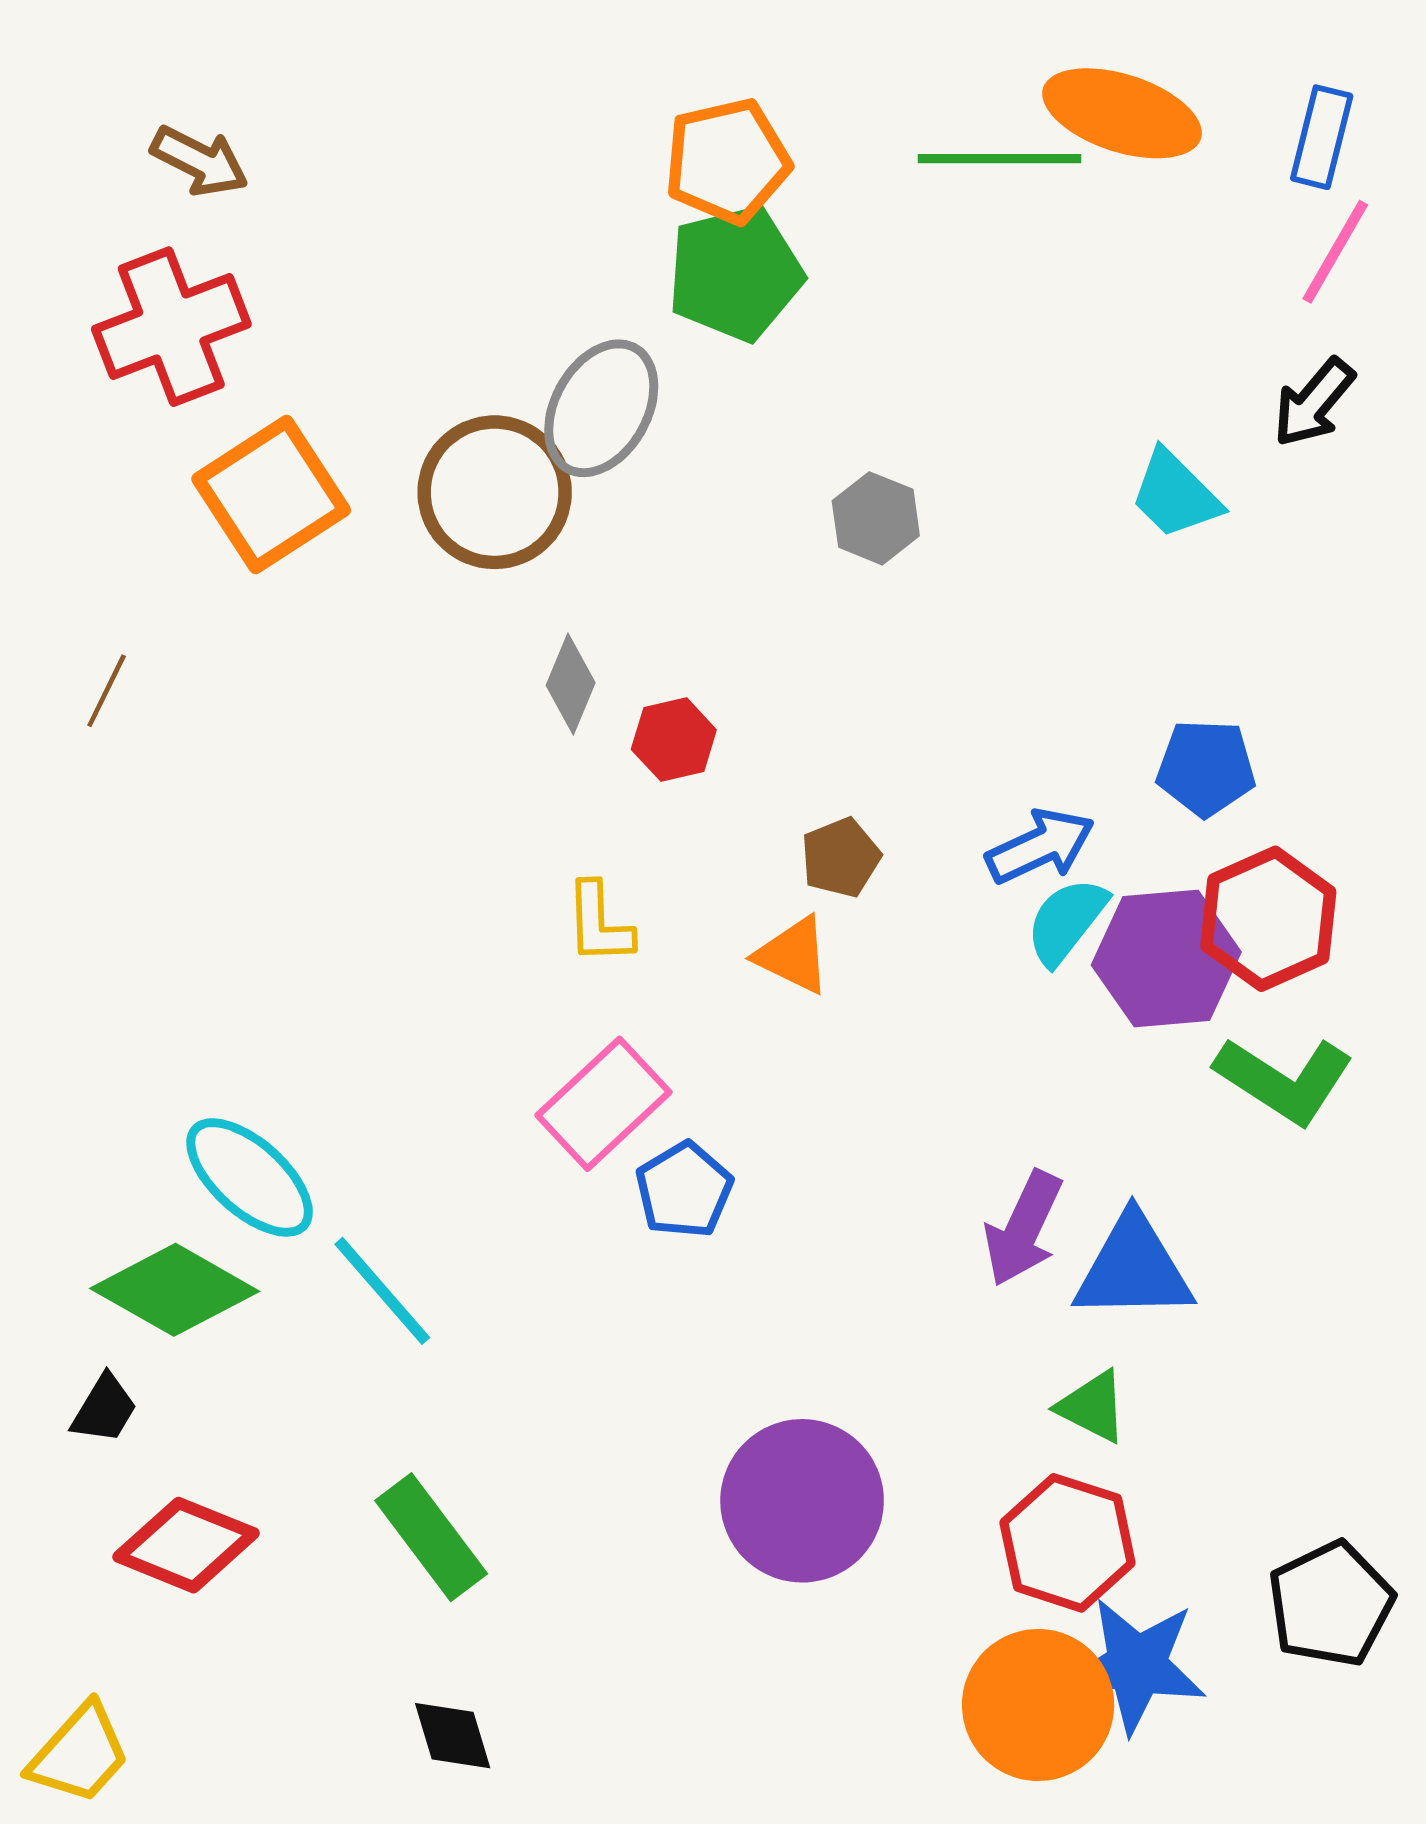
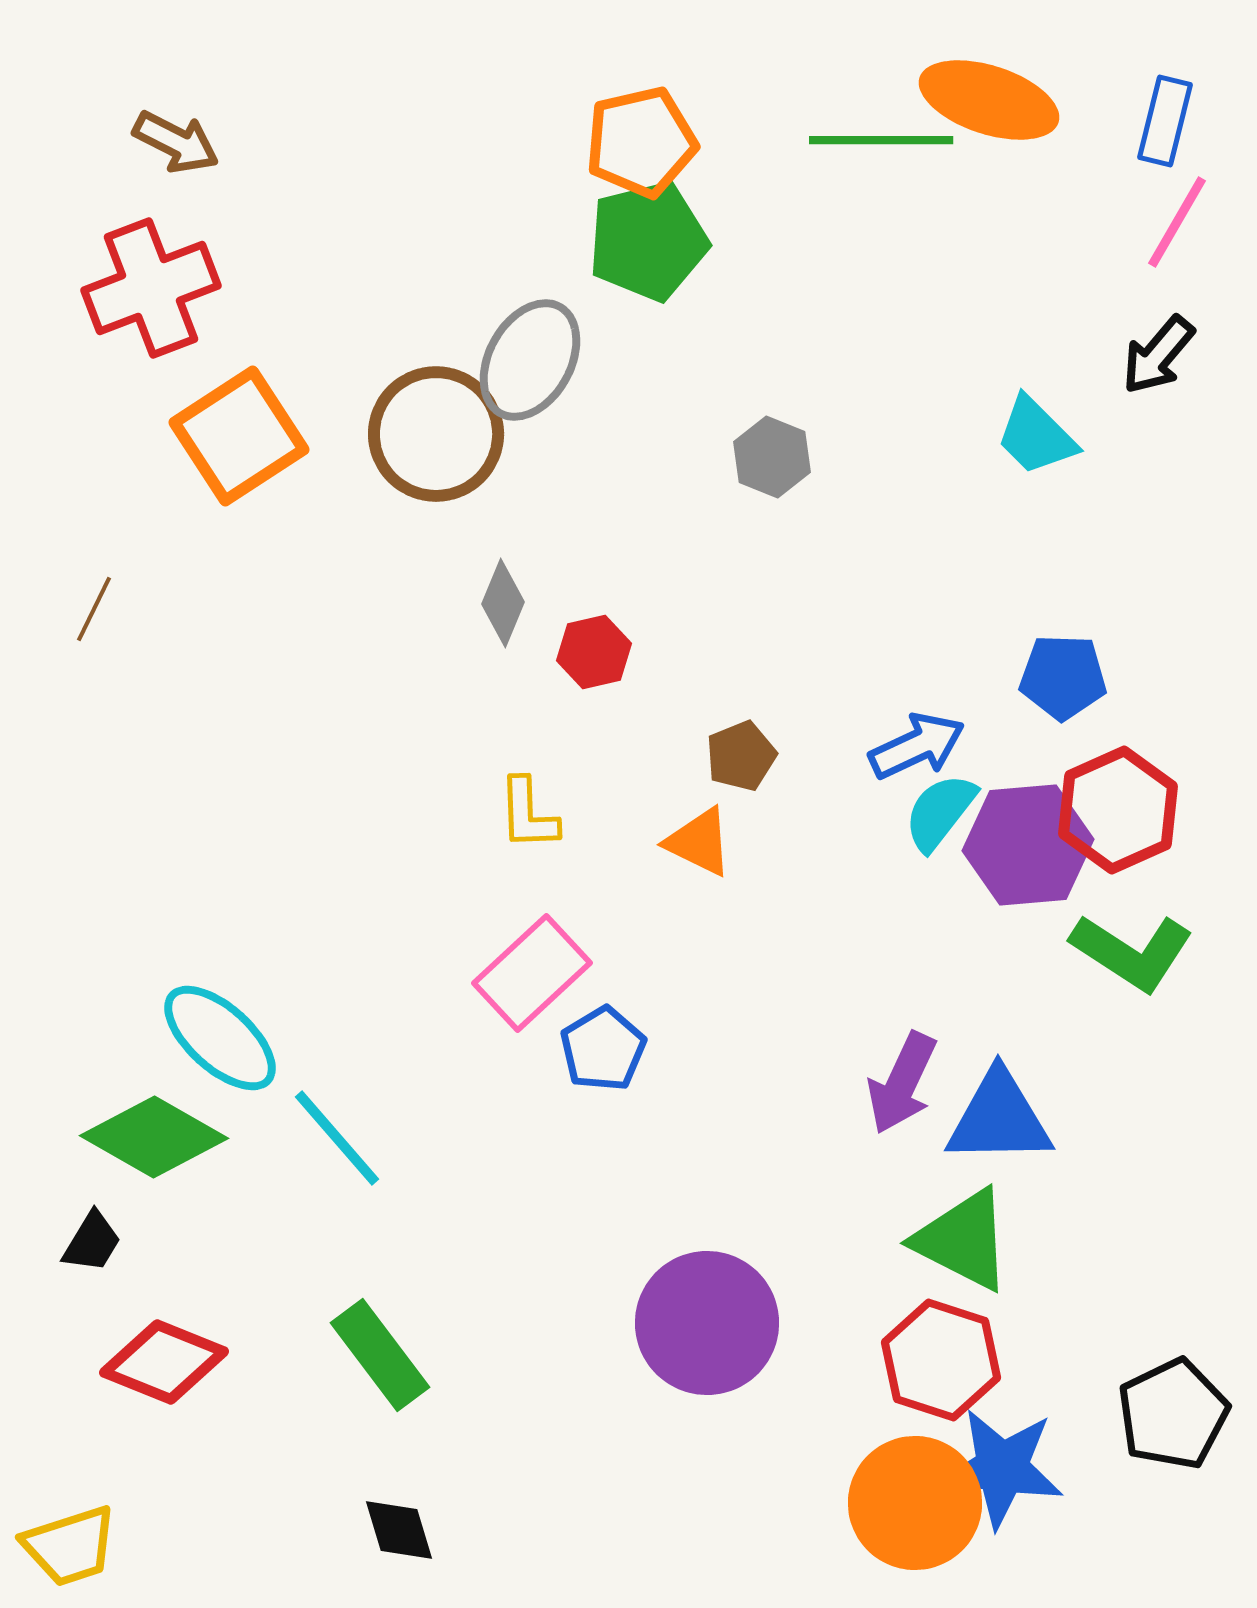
green triangle: (1092, 1407) -> (963, 1240), size x1.6
yellow trapezoid: (79, 1754) -> (70, 1546), turned 30

